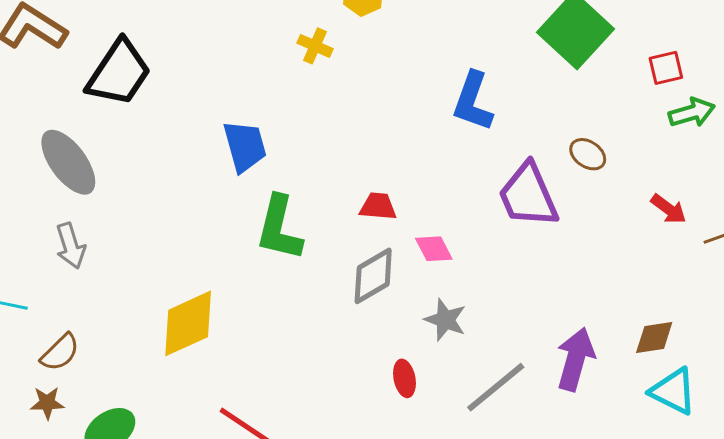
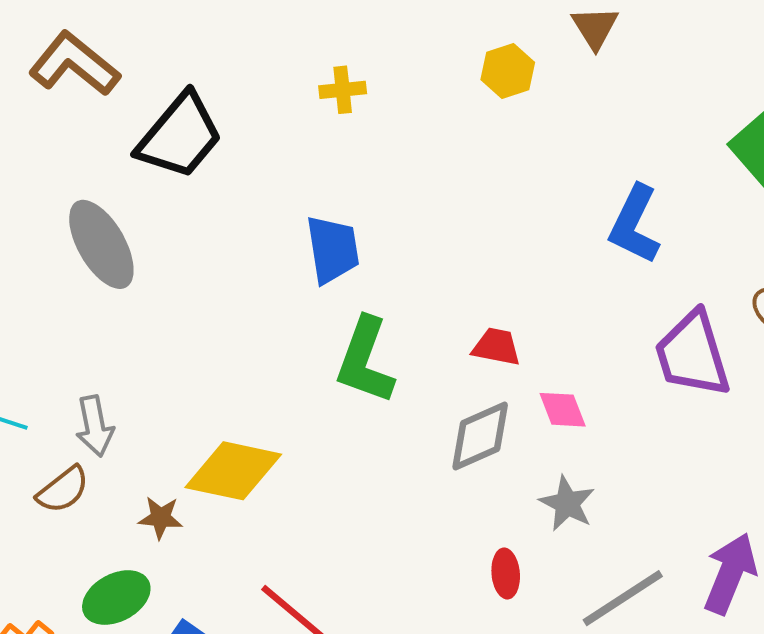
yellow cross: (315, 46) -> (343, 90), moved, turned -36
gray arrow: (71, 246) -> (95, 426), moved
yellow diamond: (188, 323) -> (233, 471), turned 30
brown star: (47, 403) -> (161, 518), moved

